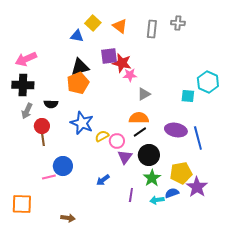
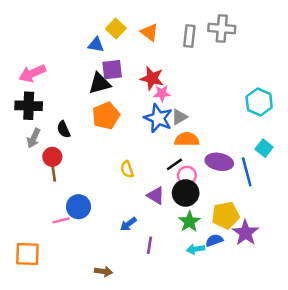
gray cross: (178, 23) -> (222, 29), size x1.5
purple square: (109, 56) -> (112, 70), moved
orange pentagon: (78, 83) -> (106, 116), moved
cyan square: (188, 96) -> (264, 148), moved, turned 32
black semicircle: (51, 104) -> (64, 129), turned 64
orange semicircle: (139, 118) -> (187, 139), moved
blue star: (82, 123) -> (158, 118), moved
yellow semicircle: (102, 136) -> (127, 169), turned -80
pink circle: (117, 141) -> (187, 176), moved
purple triangle: (125, 157) -> (156, 195), turned -35
purple line: (131, 195) -> (149, 245), moved
brown arrow: (68, 218) -> (103, 271), moved

